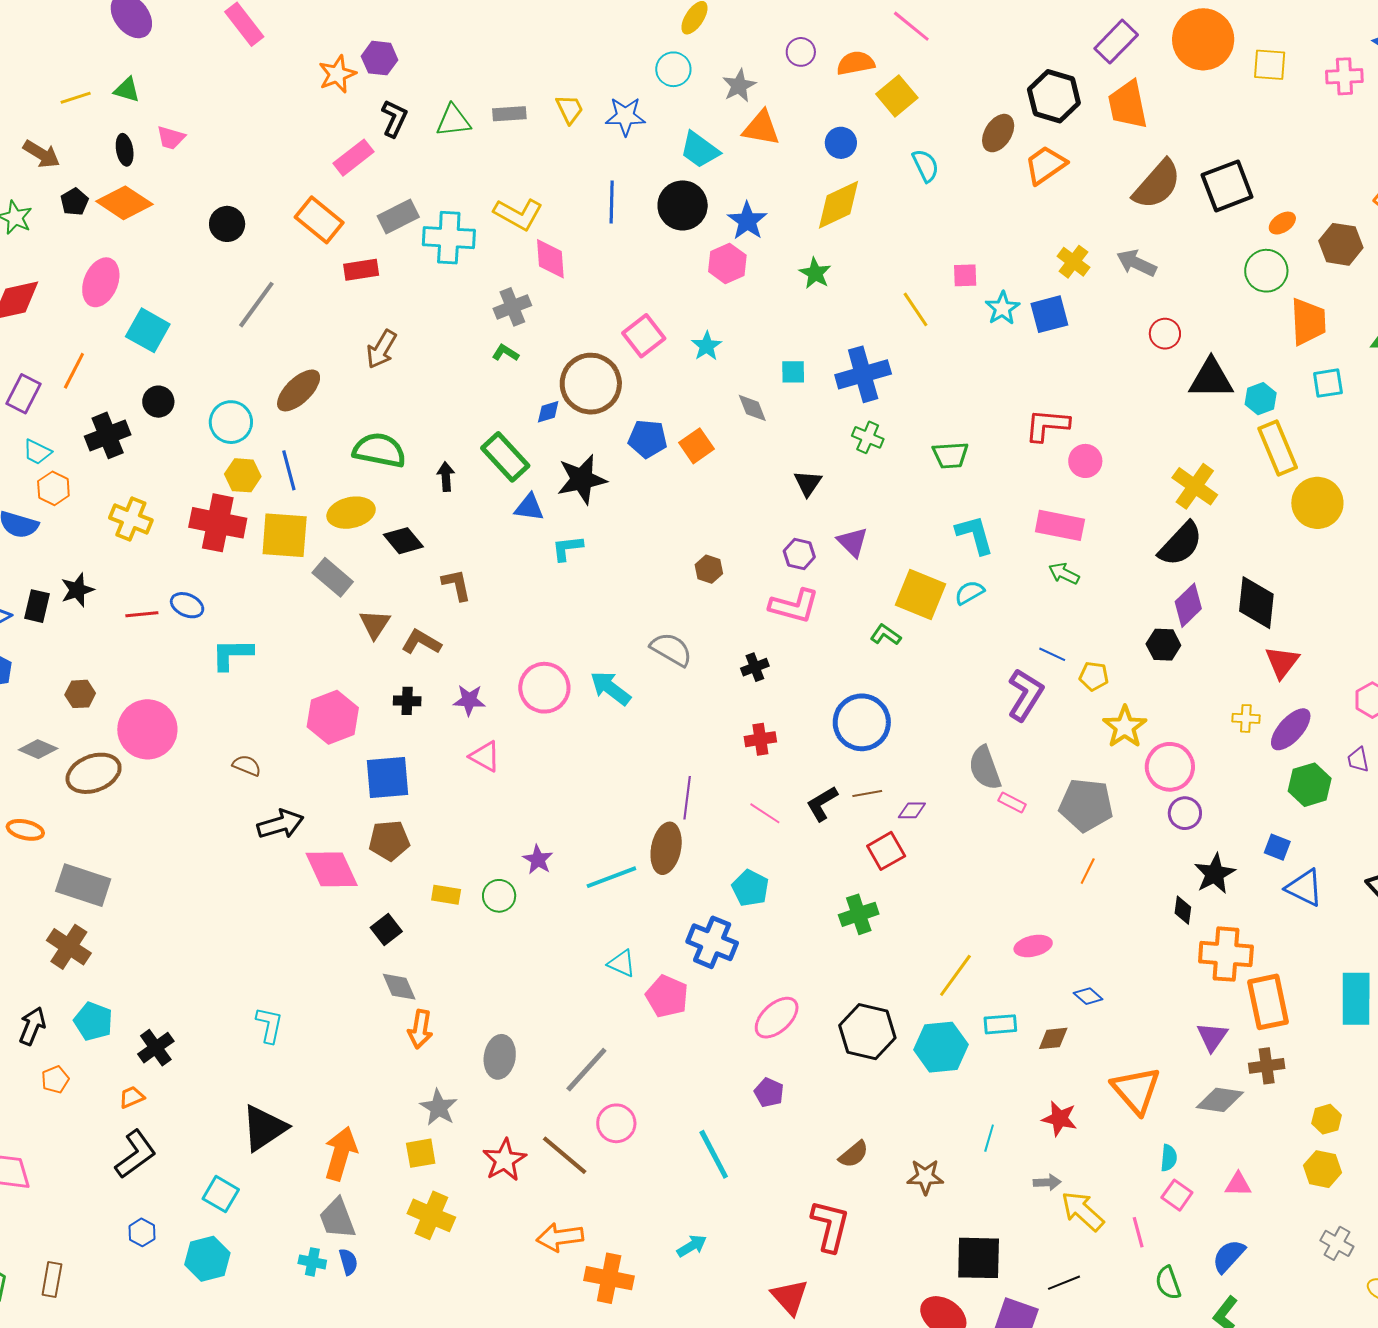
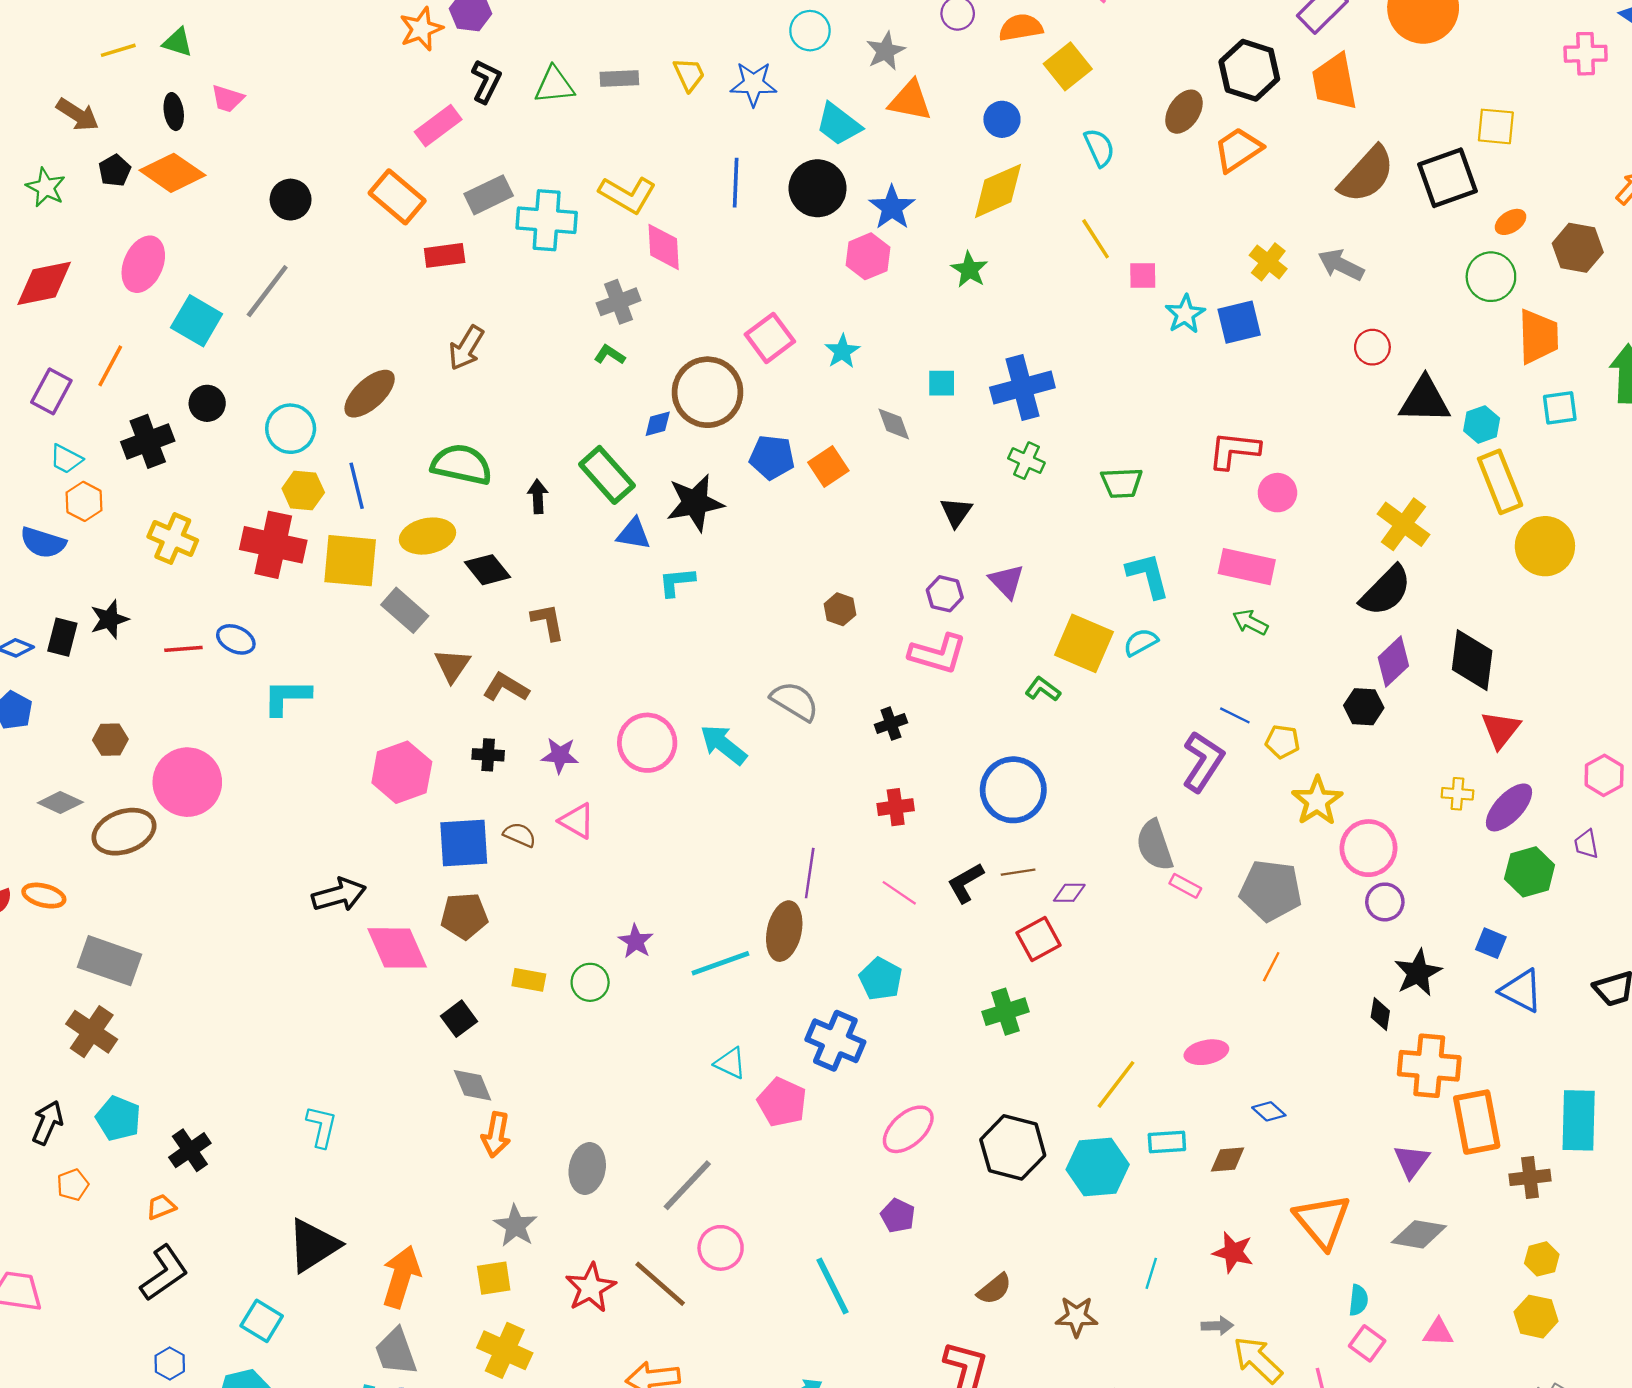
yellow square: (1270, 65) -> (1496, 126), moved
gray line: (256, 305) -> (267, 291), moved
yellow line: (915, 309) -> (1096, 239), moved
brown semicircle: (247, 765) -> (520, 835), moved
brown cross: (1267, 1066) -> (1530, 1177), moved

